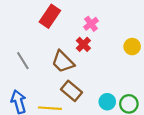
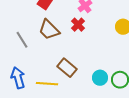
brown trapezoid: (63, 62) -> (49, 30), moved

